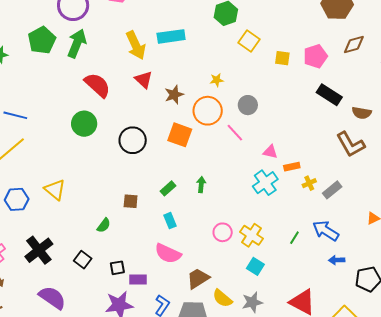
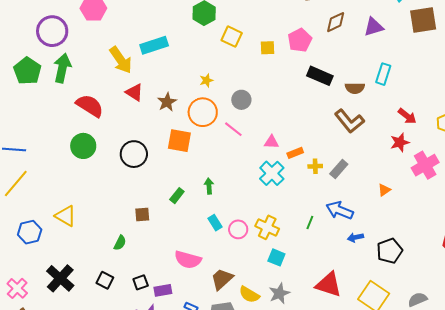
yellow cross: (309, 183) -> (315, 166), turned 32
cyan rectangle: (170, 221) -> (215, 223), moved

